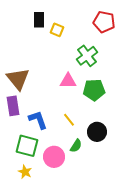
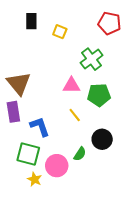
black rectangle: (39, 20) -> (31, 21), moved
yellow line: (69, 120) -> (75, 115), moved
yellow star: (25, 172) -> (35, 179), moved

